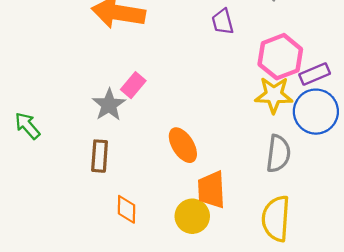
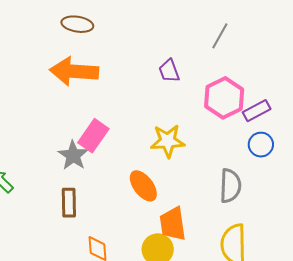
pink rectangle: (133, 85) -> (93, 136), size x1.4
yellow star: (274, 95) -> (168, 141), moved
blue circle: (316, 112) -> (261, 145), size x0.6

